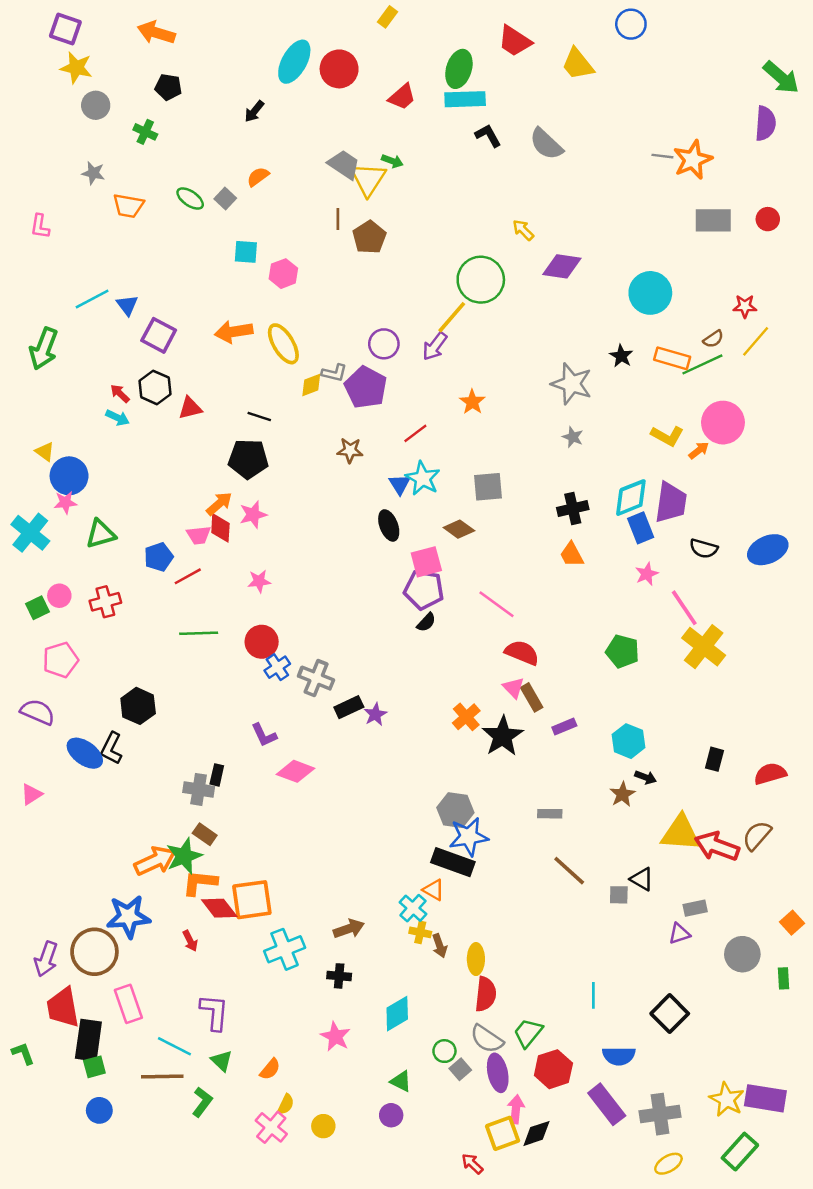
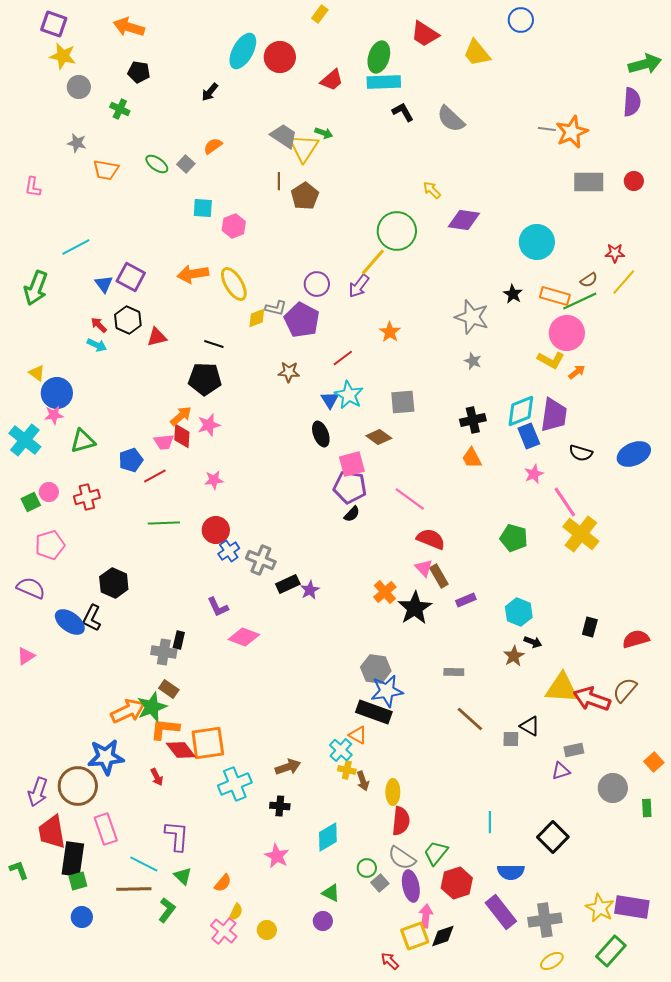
green arrow: (781, 77) -> (645, 64), turned -56
blue triangle: (127, 305) -> (104, 284), moved
pink circle: (723, 423) -> (567, 333), moved

